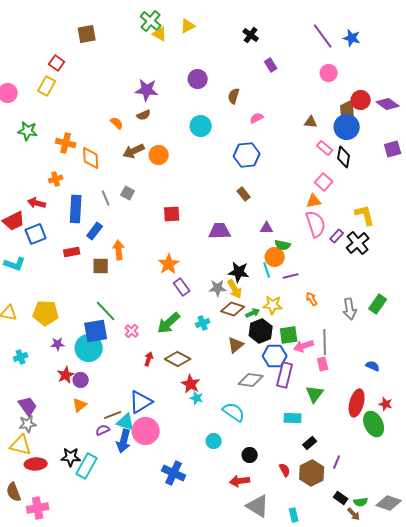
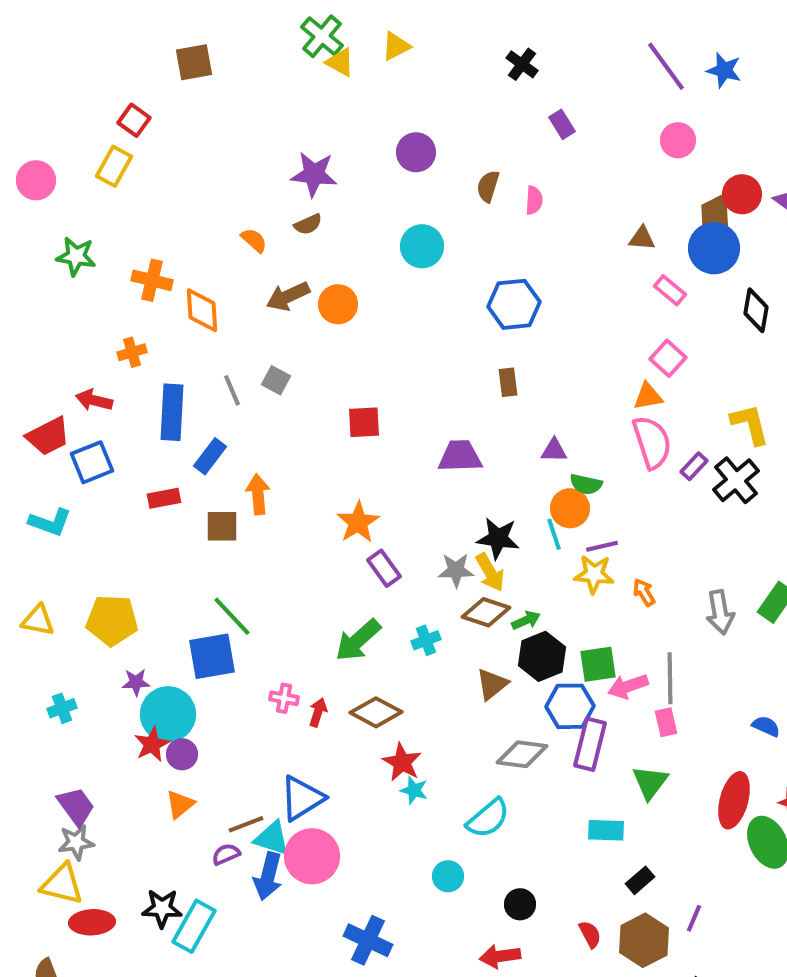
pink semicircle: (257, 118) -> (534, 200), moved, turned 120
black diamond: (344, 157) -> (756, 310), moved
brown rectangle: (244, 194) -> (508, 382), turned 32
yellow star: (273, 305) -> (594, 574), moved
pink cross: (132, 331) -> (284, 698), moved, turned -32
cyan circle: (89, 348) -> (168, 714), moved
cyan semicircle: (234, 412) -> (488, 818), turned 105

